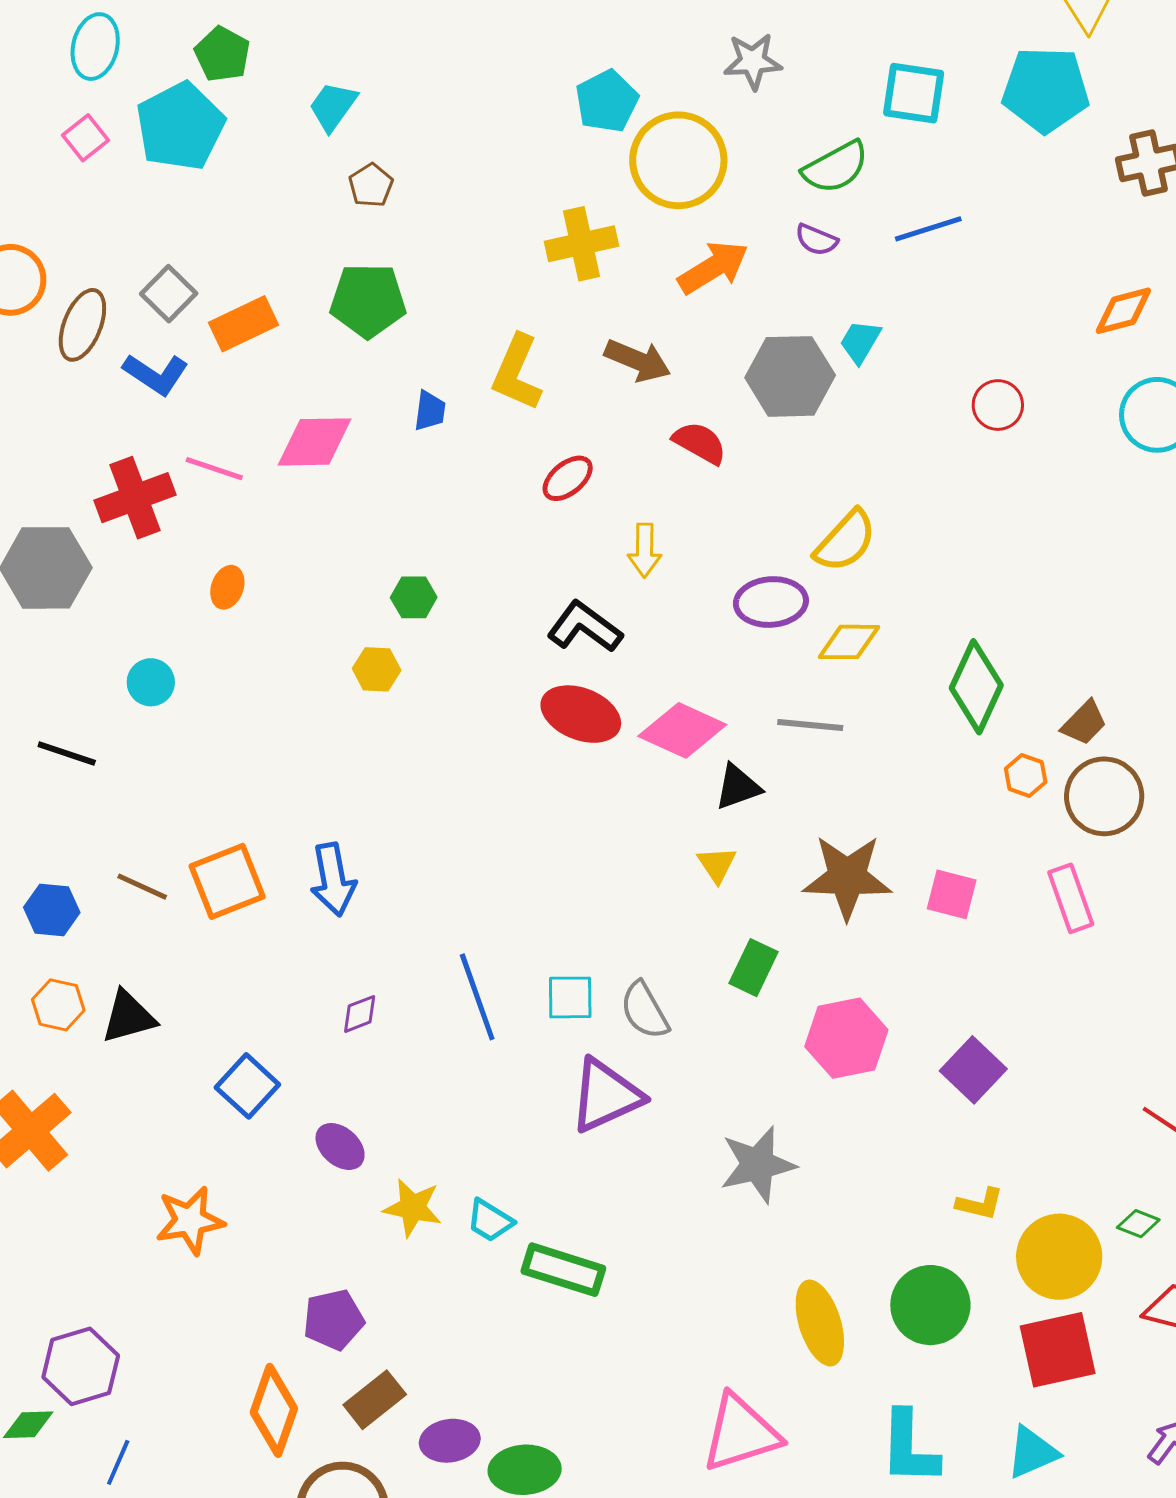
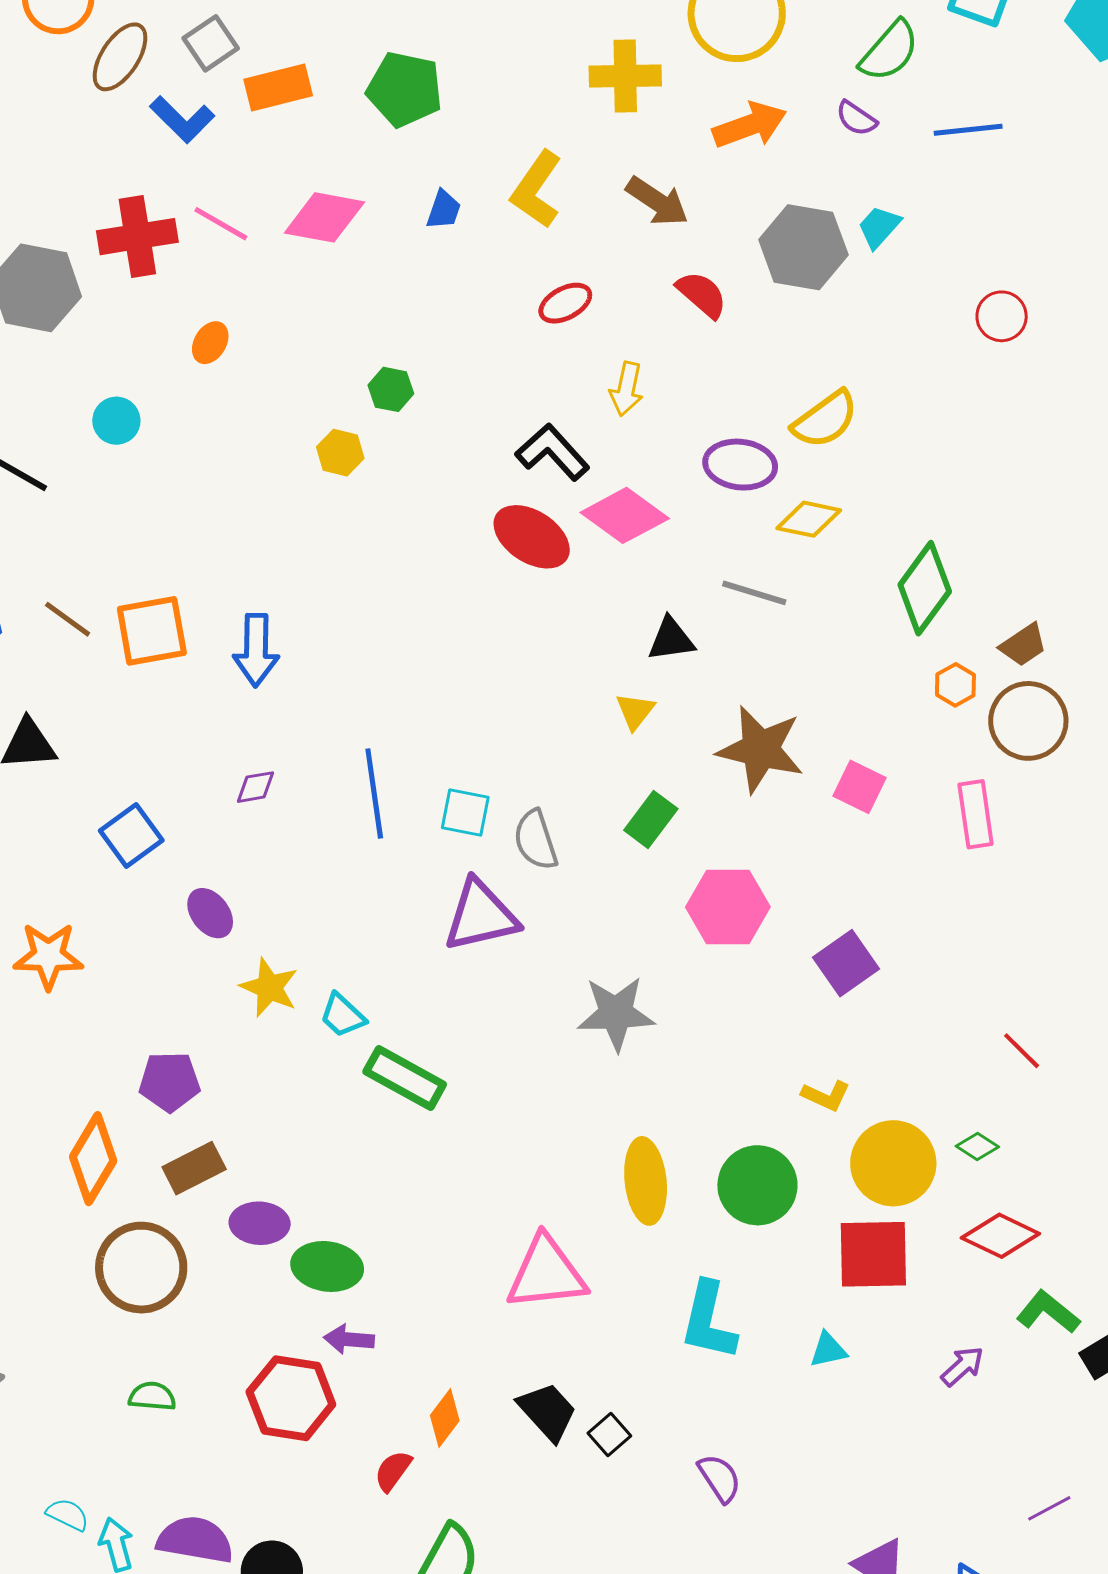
green semicircle: (836, 167) -> (889, 51), turned -32
pink diamond: (682, 730) -> (625, 515), moved
cyan triangle: (1032, 1452) -> (828, 1350), size x0.7

